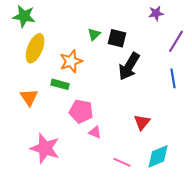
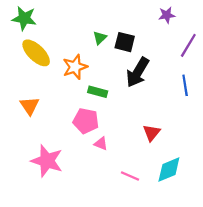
yellow ellipse: (35, 48) -> (36, 53), turned -68
green rectangle: (60, 84) -> (98, 92), moved

